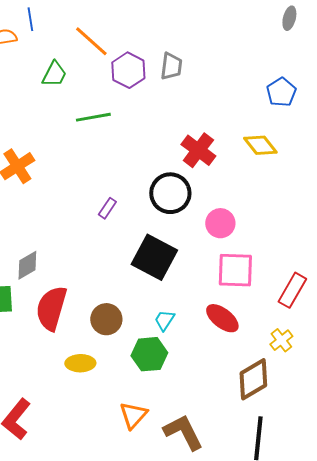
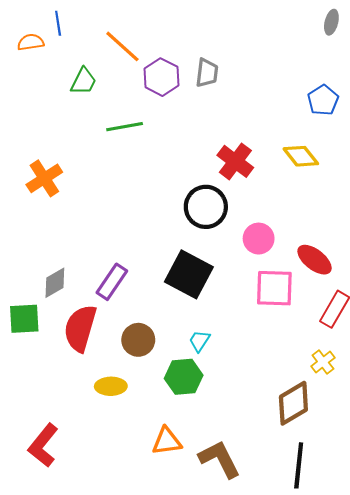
purple rectangle: (107, 208) -> (112, 282), moved, size x1.6
red ellipse: (222, 318) -> (315, 260), moved
orange triangle: (133, 415) -> (167, 441), turned 40

